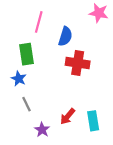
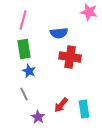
pink line: (39, 22) -> (23, 20), moved
blue semicircle: (65, 36) -> (59, 33), turned 66
blue star: (19, 79) -> (29, 71), moved

